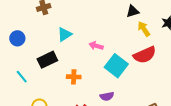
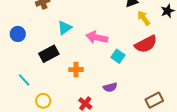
pink arrow: (96, 46) -> (97, 37), size x1.5
cyan square: (116, 66) -> (118, 56), size x0.6
cyan line: (22, 77) -> (24, 80), moved

